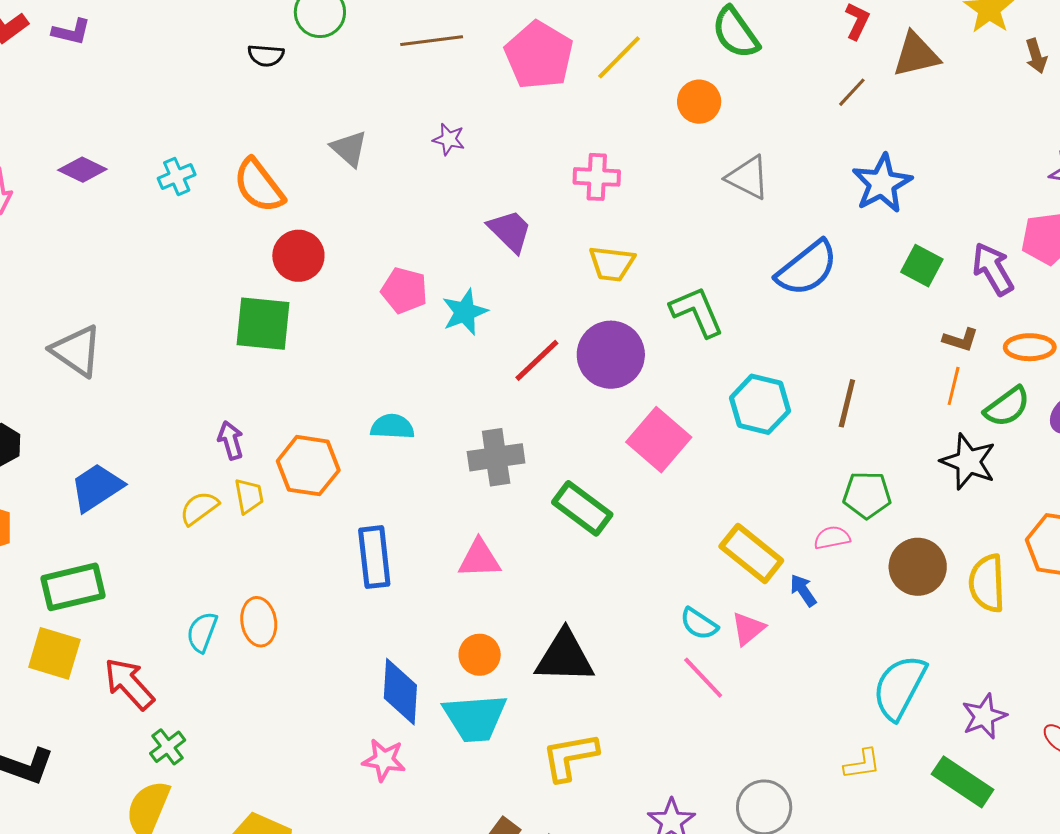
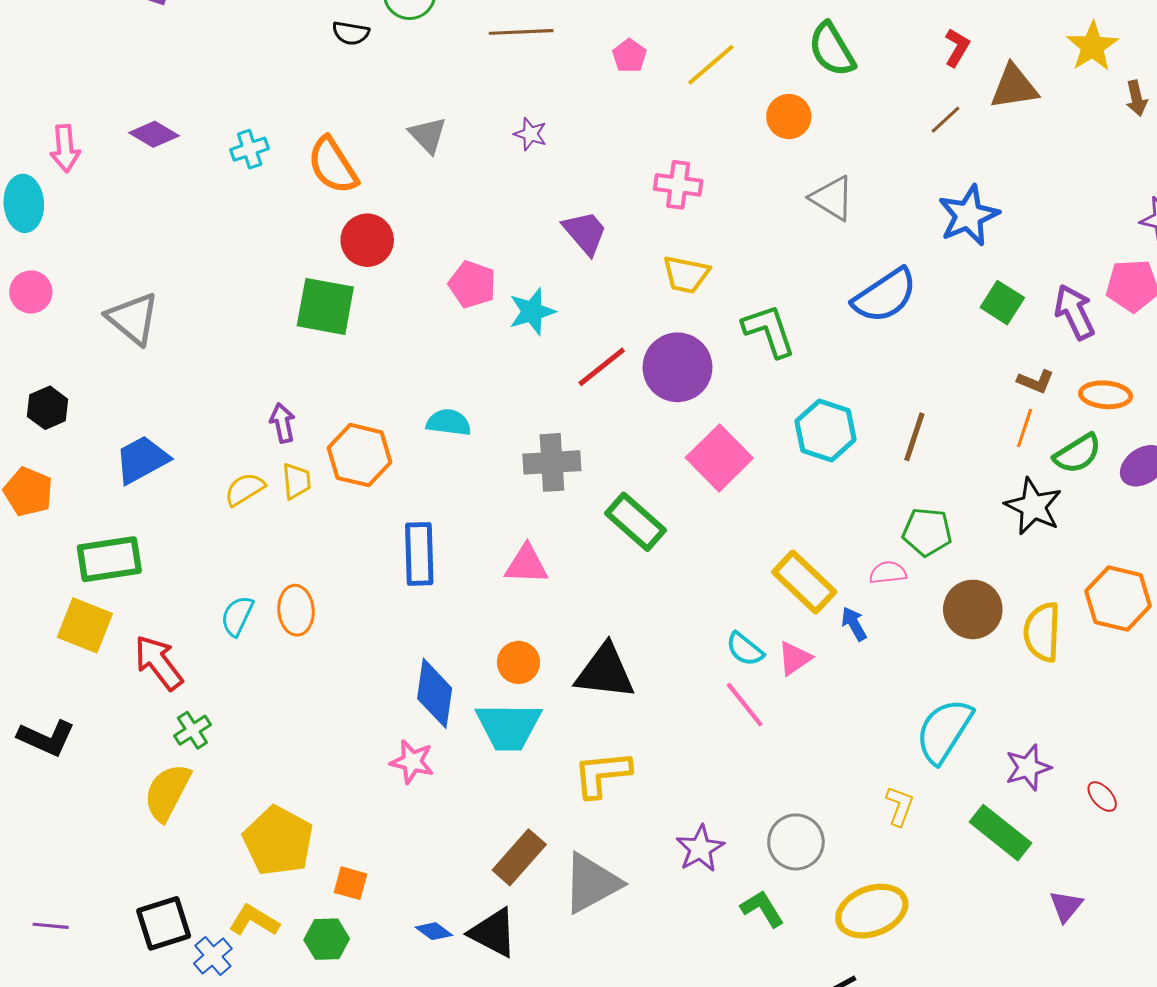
pink pentagon: (539, 55) -> (629, 56), size x0.5
yellow L-shape: (862, 764) -> (900, 806), turned -66

